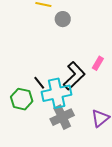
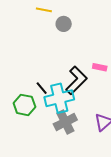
pink rectangle: (98, 63) -> (100, 67), turned 72

